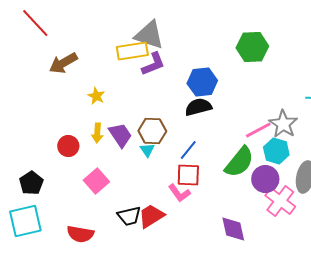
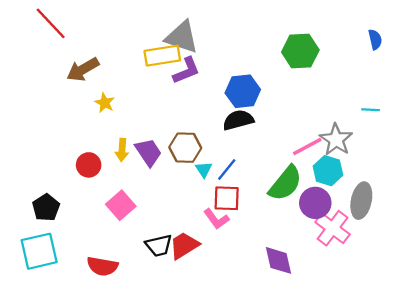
yellow star: (96, 96) -> (105, 103), moved
cyan triangle: (147, 150) -> (204, 170), moved

